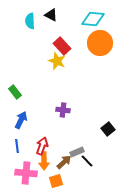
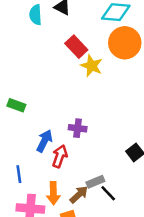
yellow star: (57, 61) -> (92, 66), moved
green rectangle: (15, 92) -> (16, 105), turned -32
blue arrow: (21, 120) -> (44, 141), moved
red arrow: (42, 146) -> (60, 156), moved

